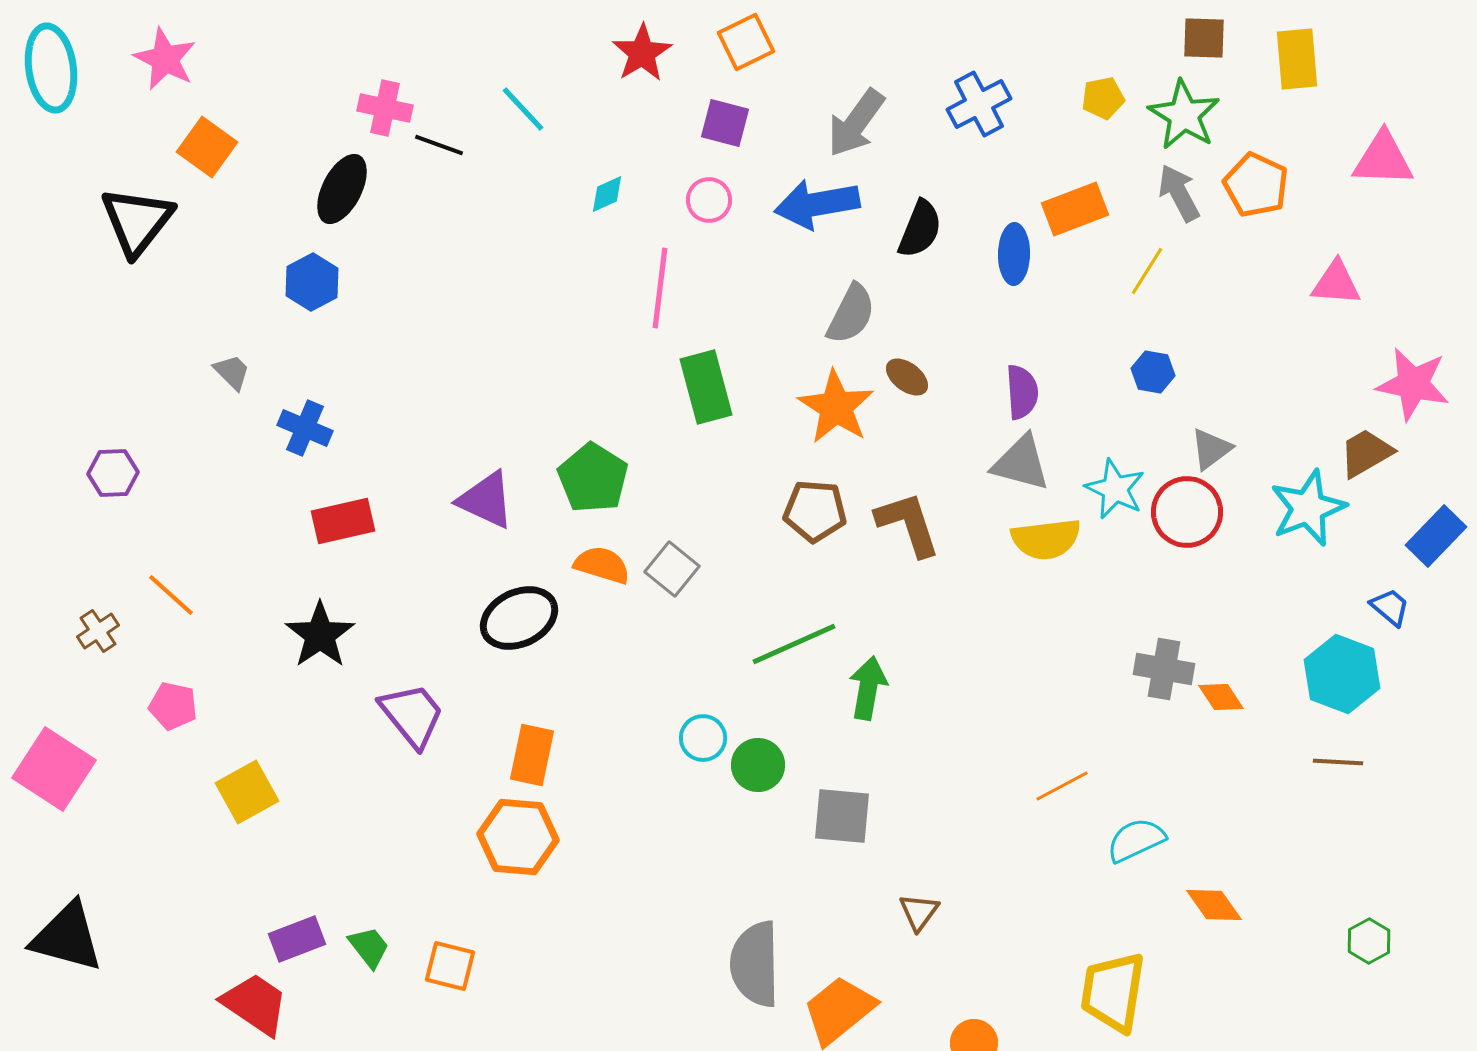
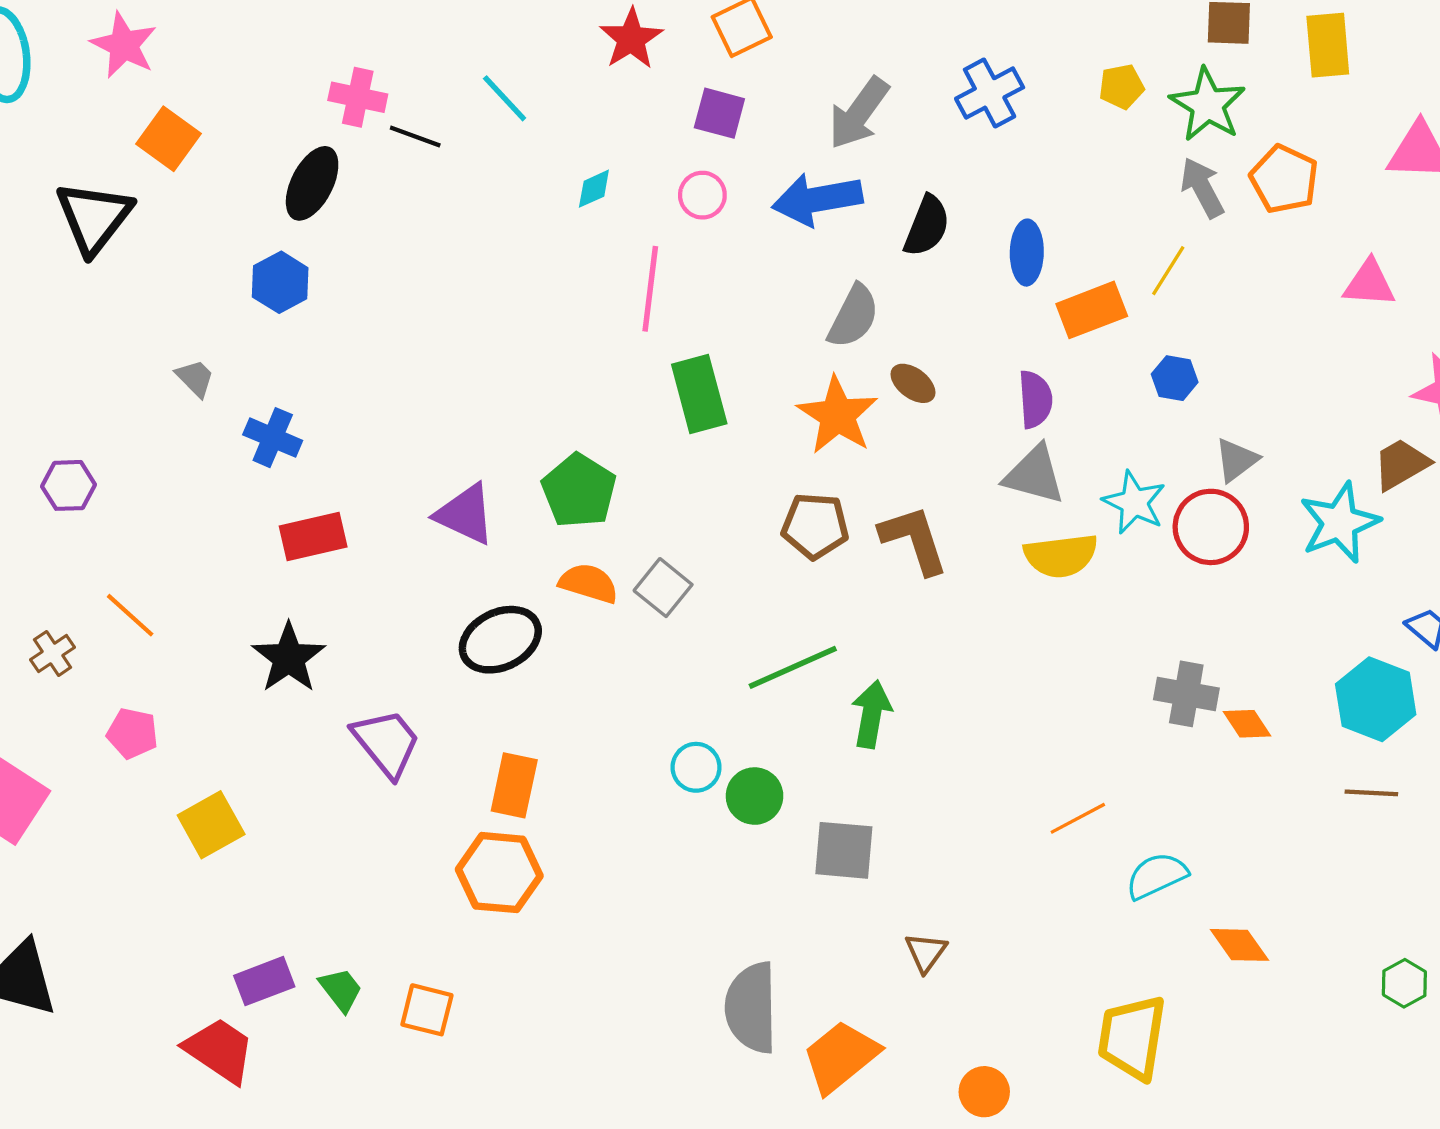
orange rectangle: (1075, 209) -> (1092, 310), moved

